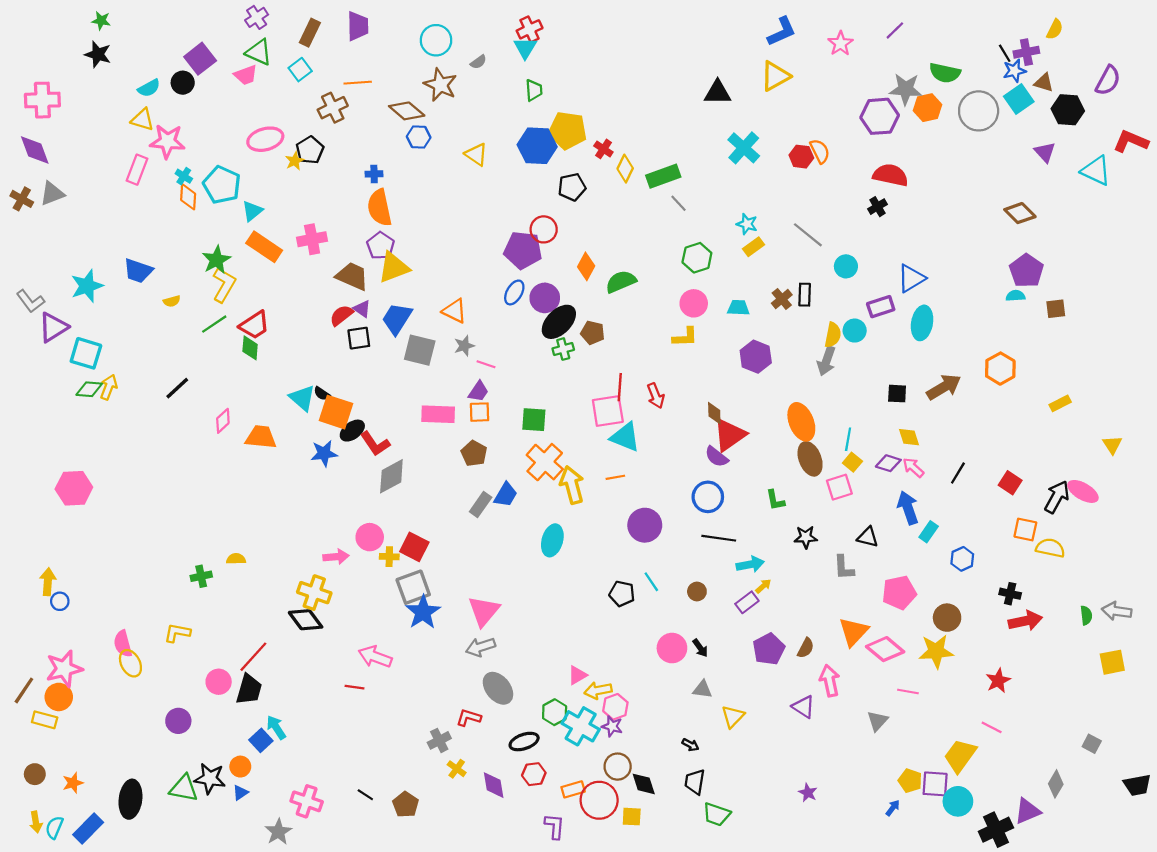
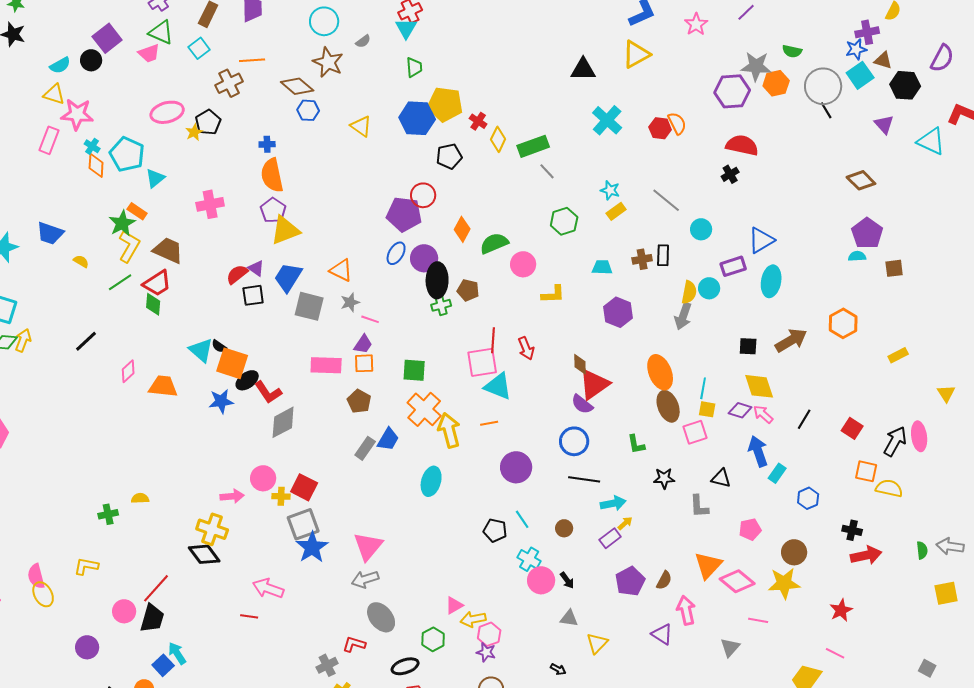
black line: (1005, 53) -> (826, 110), moved
green semicircle: (945, 73) -> (792, 51), size x0.7
orange rectangle: (264, 247) -> (137, 211), moved, size x0.6
brown trapezoid: (352, 276) -> (168, 250), moved
brown cross: (782, 299) -> (642, 259), turned 30
yellow semicircle: (172, 301) -> (81, 261), turned -133
pink circle: (694, 303) -> (523, 264), moved
black ellipse: (559, 322) -> (437, 280), turned -44
yellow diamond: (909, 437) -> (759, 386), size x1.5
yellow square: (852, 462) -> (707, 409), turned -30
pink ellipse: (1083, 491) -> (919, 436), turned 52
pink pentagon: (899, 593) -> (750, 529), size x0.7
cyan cross: (581, 726) -> (529, 559), moved, size x0.7

